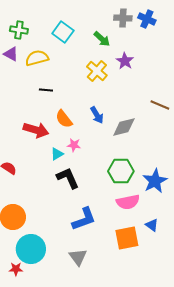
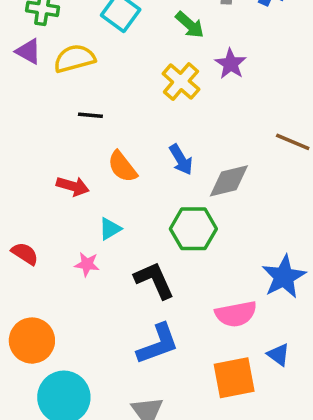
red arrow: (36, 130) -> (73, 186), size x0.7
pink star: (74, 145) -> (87, 264), moved
green hexagon: (121, 171) -> (193, 229), moved
black L-shape: (68, 178) -> (154, 280), moved

